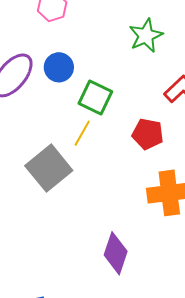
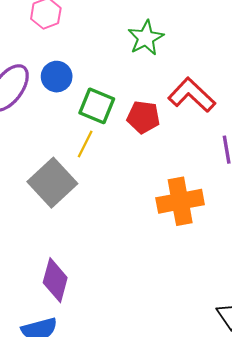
red pentagon: (148, 134) -> (143, 117), moved
purple diamond: (116, 253) -> (55, 280), moved

